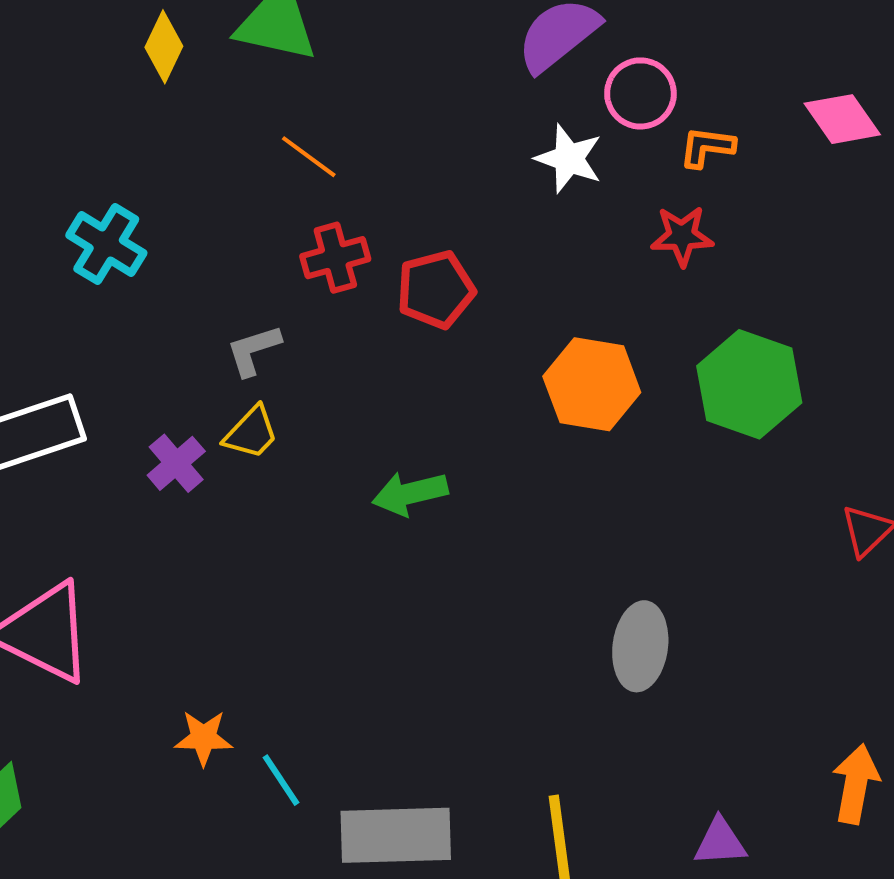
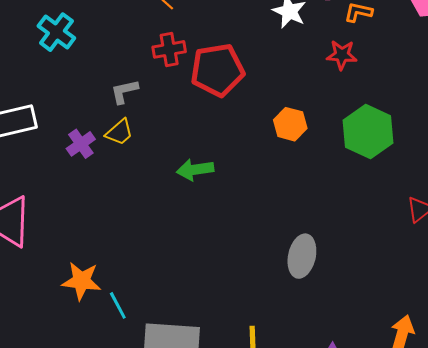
red pentagon: (436, 290) -> (217, 70), size x1.4
orange hexagon: (592, 384) -> (290, 124), size x0.7
orange star: (203, 738) -> (81, 281), size x1.4

